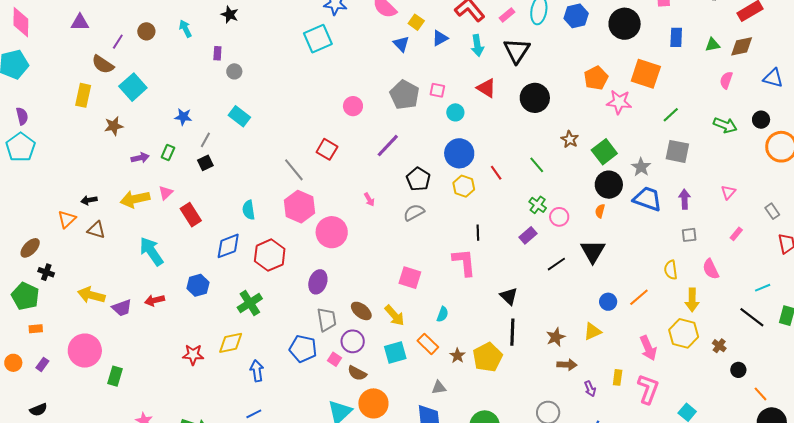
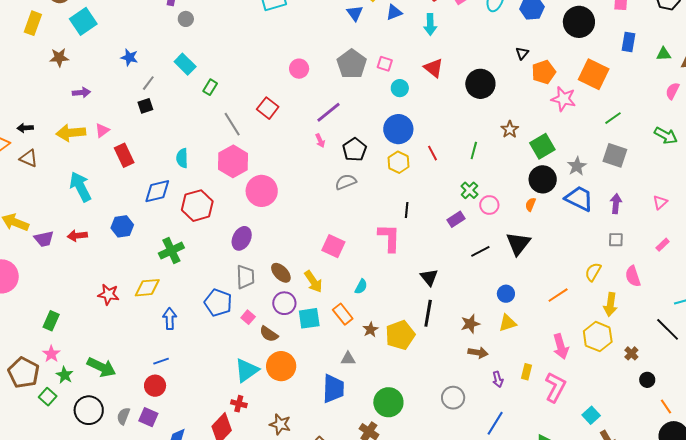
black triangle: (517, 51) -> (522, 53), moved, size x0.5
green rectangle: (168, 153) -> (210, 87), moved
green line: (537, 165) -> (474, 151), turned 48
pink arrow: (369, 199) -> (320, 141), moved
yellow semicircle: (671, 270) -> (593, 272), turned 30
blue circle: (608, 302) -> (506, 294), moved
purple circle: (353, 341) -> (284, 303), moved
green rectangle: (115, 376) -> (51, 321), moved

